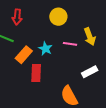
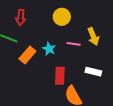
white rectangle: (90, 72) -> (93, 72), turned 42
red rectangle: (36, 73) -> (60, 76), moved

